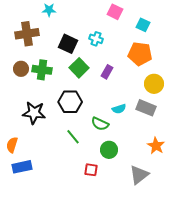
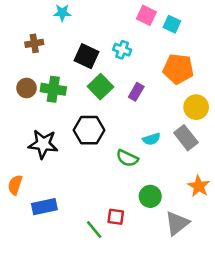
cyan square: (143, 25) -> (172, 24), moved
brown cross: (27, 34) -> (34, 43), size x0.6
gray rectangle: (146, 108) -> (186, 138), turned 30
green line: (73, 137) -> (94, 230), moved
green circle: (109, 150) -> (150, 196), moved
blue rectangle: (22, 167) -> (44, 207), moved

